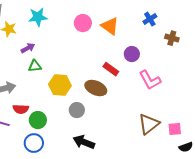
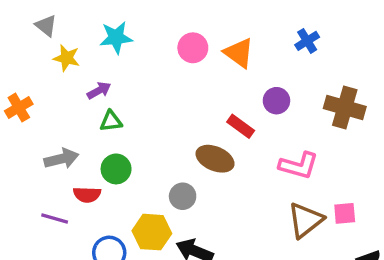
brown cross: (172, 38) -> (345, 108), moved, size x1.6
pink L-shape: (150, 80) -> (299, 166), moved, turned -45
yellow hexagon: (60, 85) -> (152, 232), moved
green circle: (38, 120) -> (116, 169), moved
pink square: (175, 129) -> (345, 213), moved

